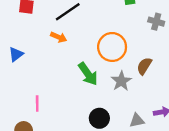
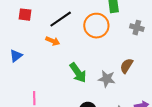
orange circle: (112, 47) -> (96, 26), moved
gray star: (121, 81) -> (107, 79), turned -30

